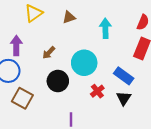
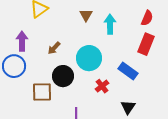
brown triangle: (69, 17) -> (86, 15), moved, turned -40
brown square: (22, 98) -> (42, 92), moved, turned -30
black triangle: (124, 98) -> (128, 107), moved

